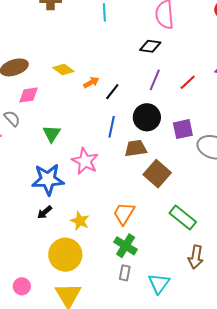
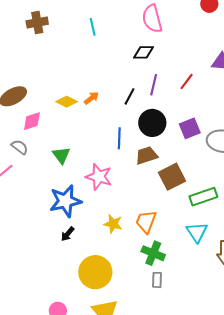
yellow diamond: (63, 69) -> (67, 102), moved
black line: (112, 92) -> (129, 96), moved
brown square: (157, 174) -> (172, 177), turned 32
green rectangle: (183, 218) -> (203, 197), moved, turned -48
yellow star: (80, 221) -> (113, 224), moved
cyan triangle: (159, 283) -> (197, 232), moved

